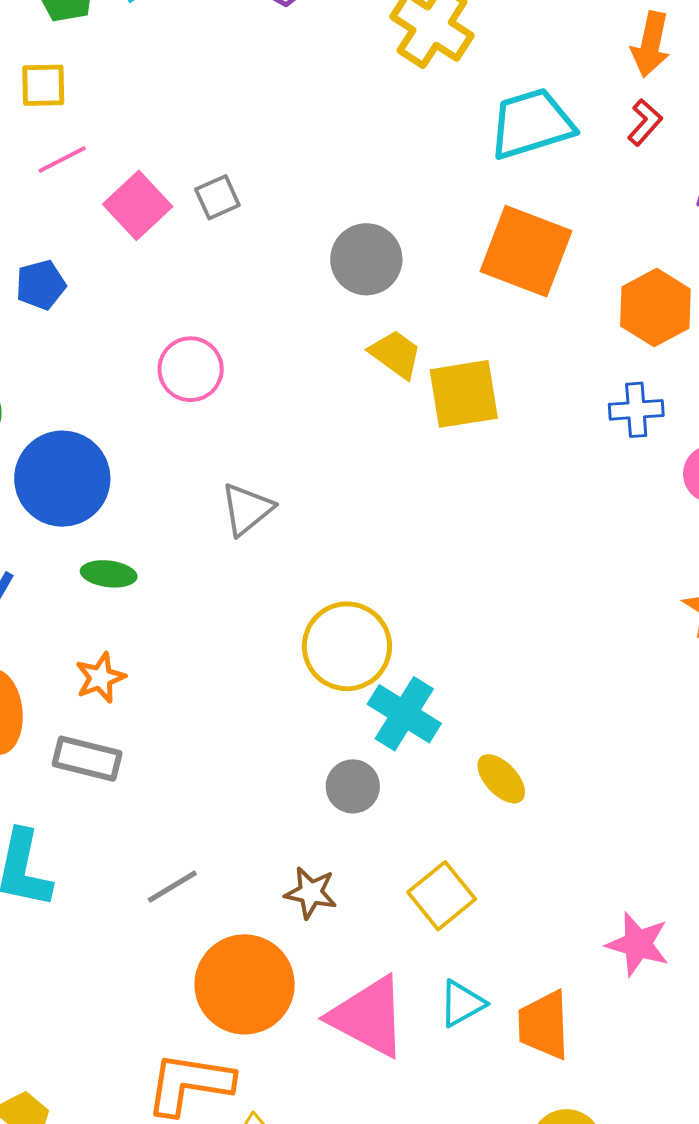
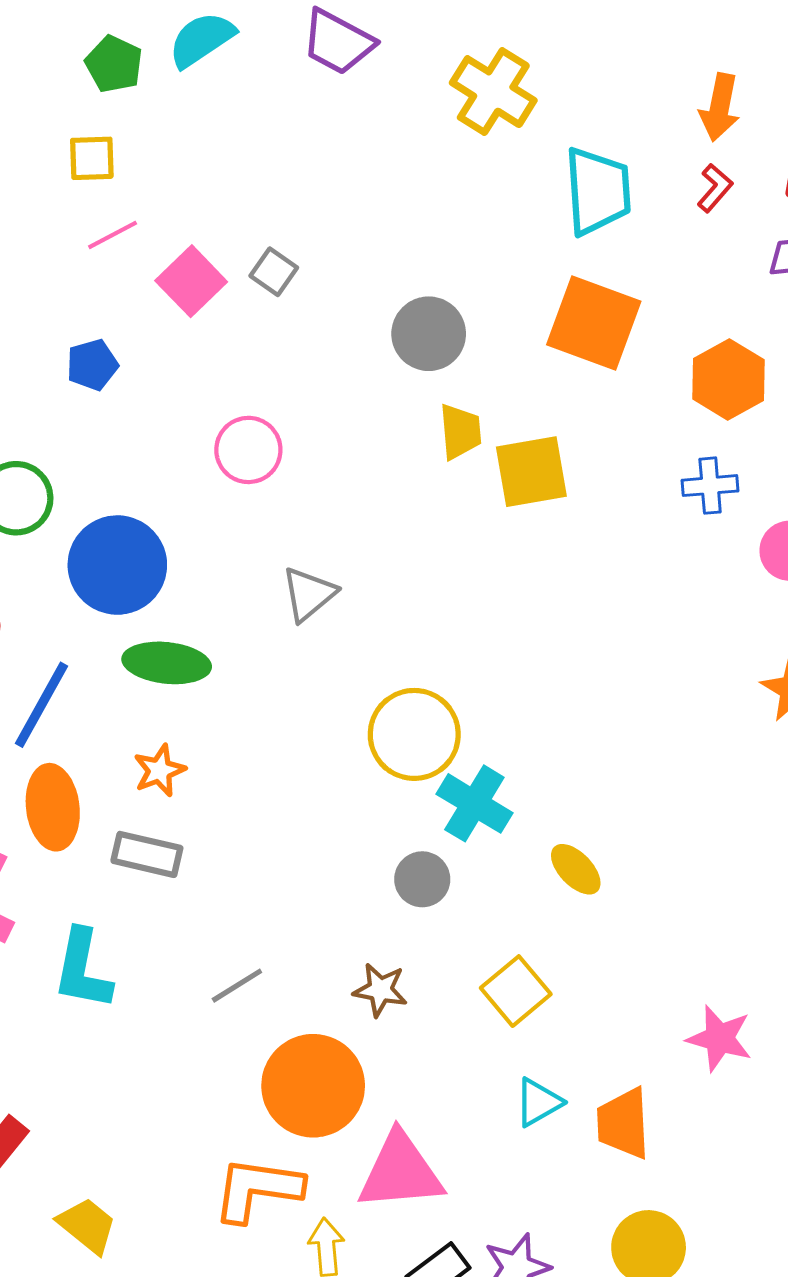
cyan trapezoid: (532, 124) -> (598, 191), turned 104
gray square: (217, 197) -> (274, 272), turned -30
yellow trapezoid: (396, 354) -> (460, 432), turned 50
green ellipse: (109, 574) -> (167, 663), size x1.5
pink triangle: (368, 1017) -> (400, 1172), moved, turned -32

